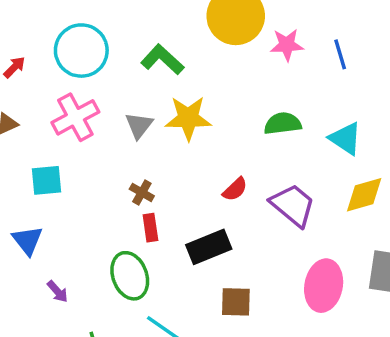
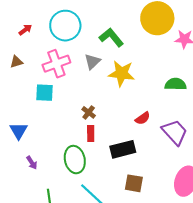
gray triangle: (139, 125) -> (92, 61), moved
cyan square: (47, 180) -> (45, 93), moved

